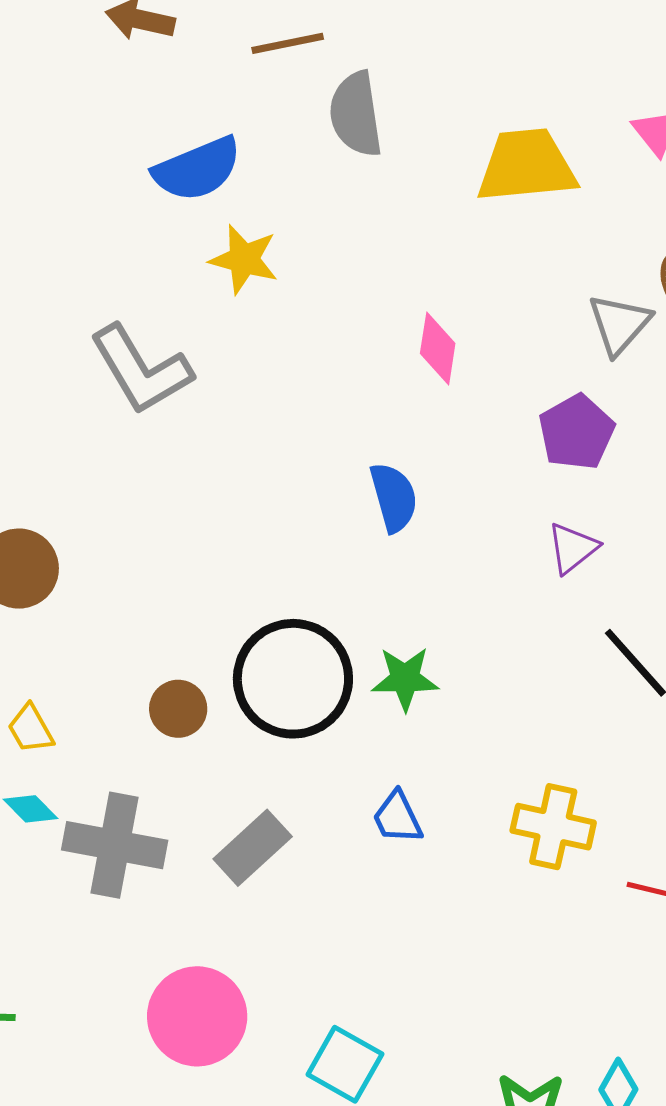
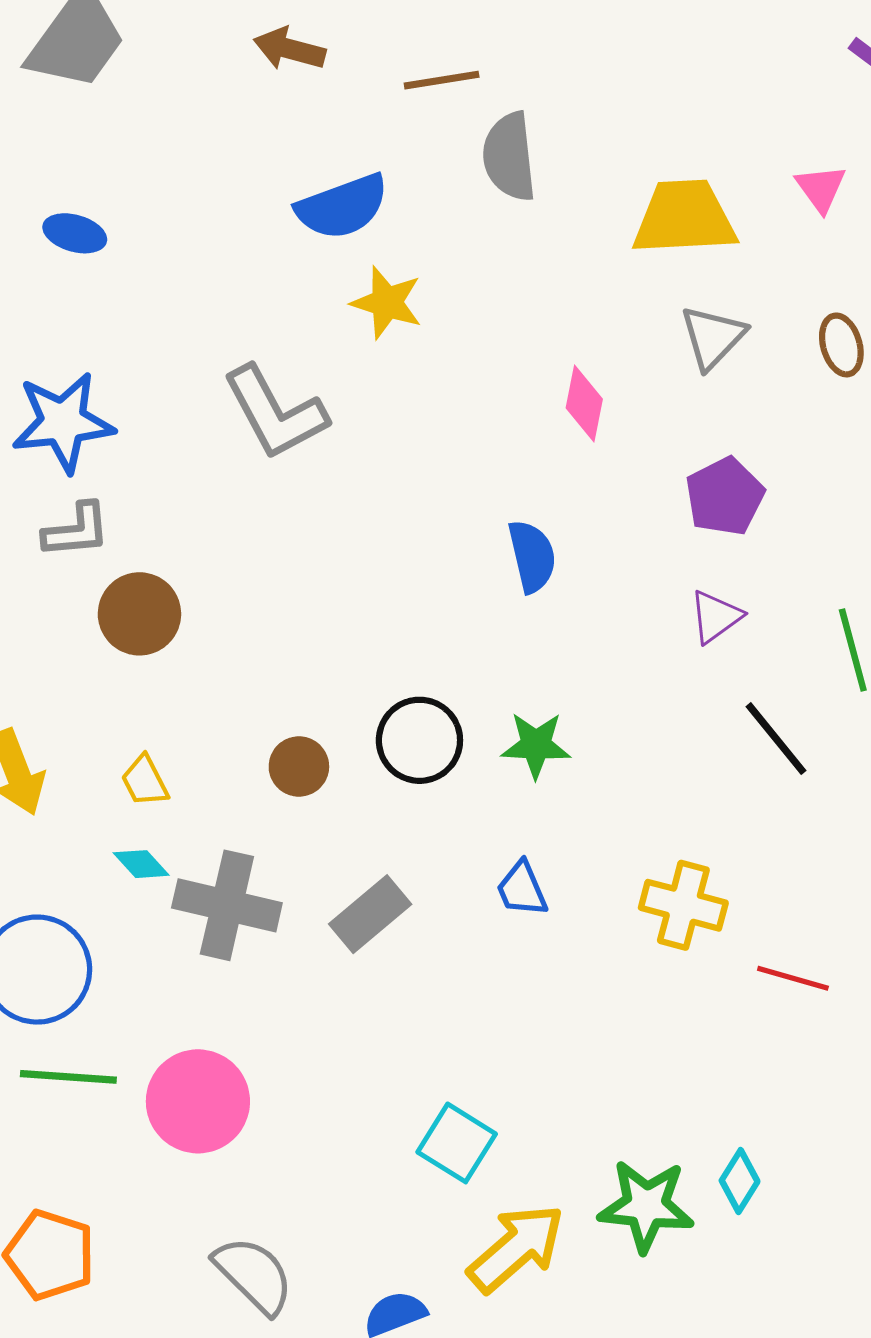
gray triangle: (619, 324) -> (713, 337), moved
black circle: (293, 679) -> (419, 740), size x0.7
pink circle: (197, 1016) -> (198, 1101), moved

